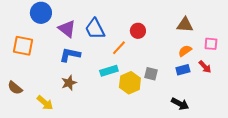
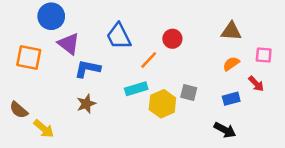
purple triangle: (67, 29) -> (69, 44), moved
blue rectangle: (183, 70) -> (231, 99), moved
yellow arrow: (45, 103) -> (44, 129), moved

